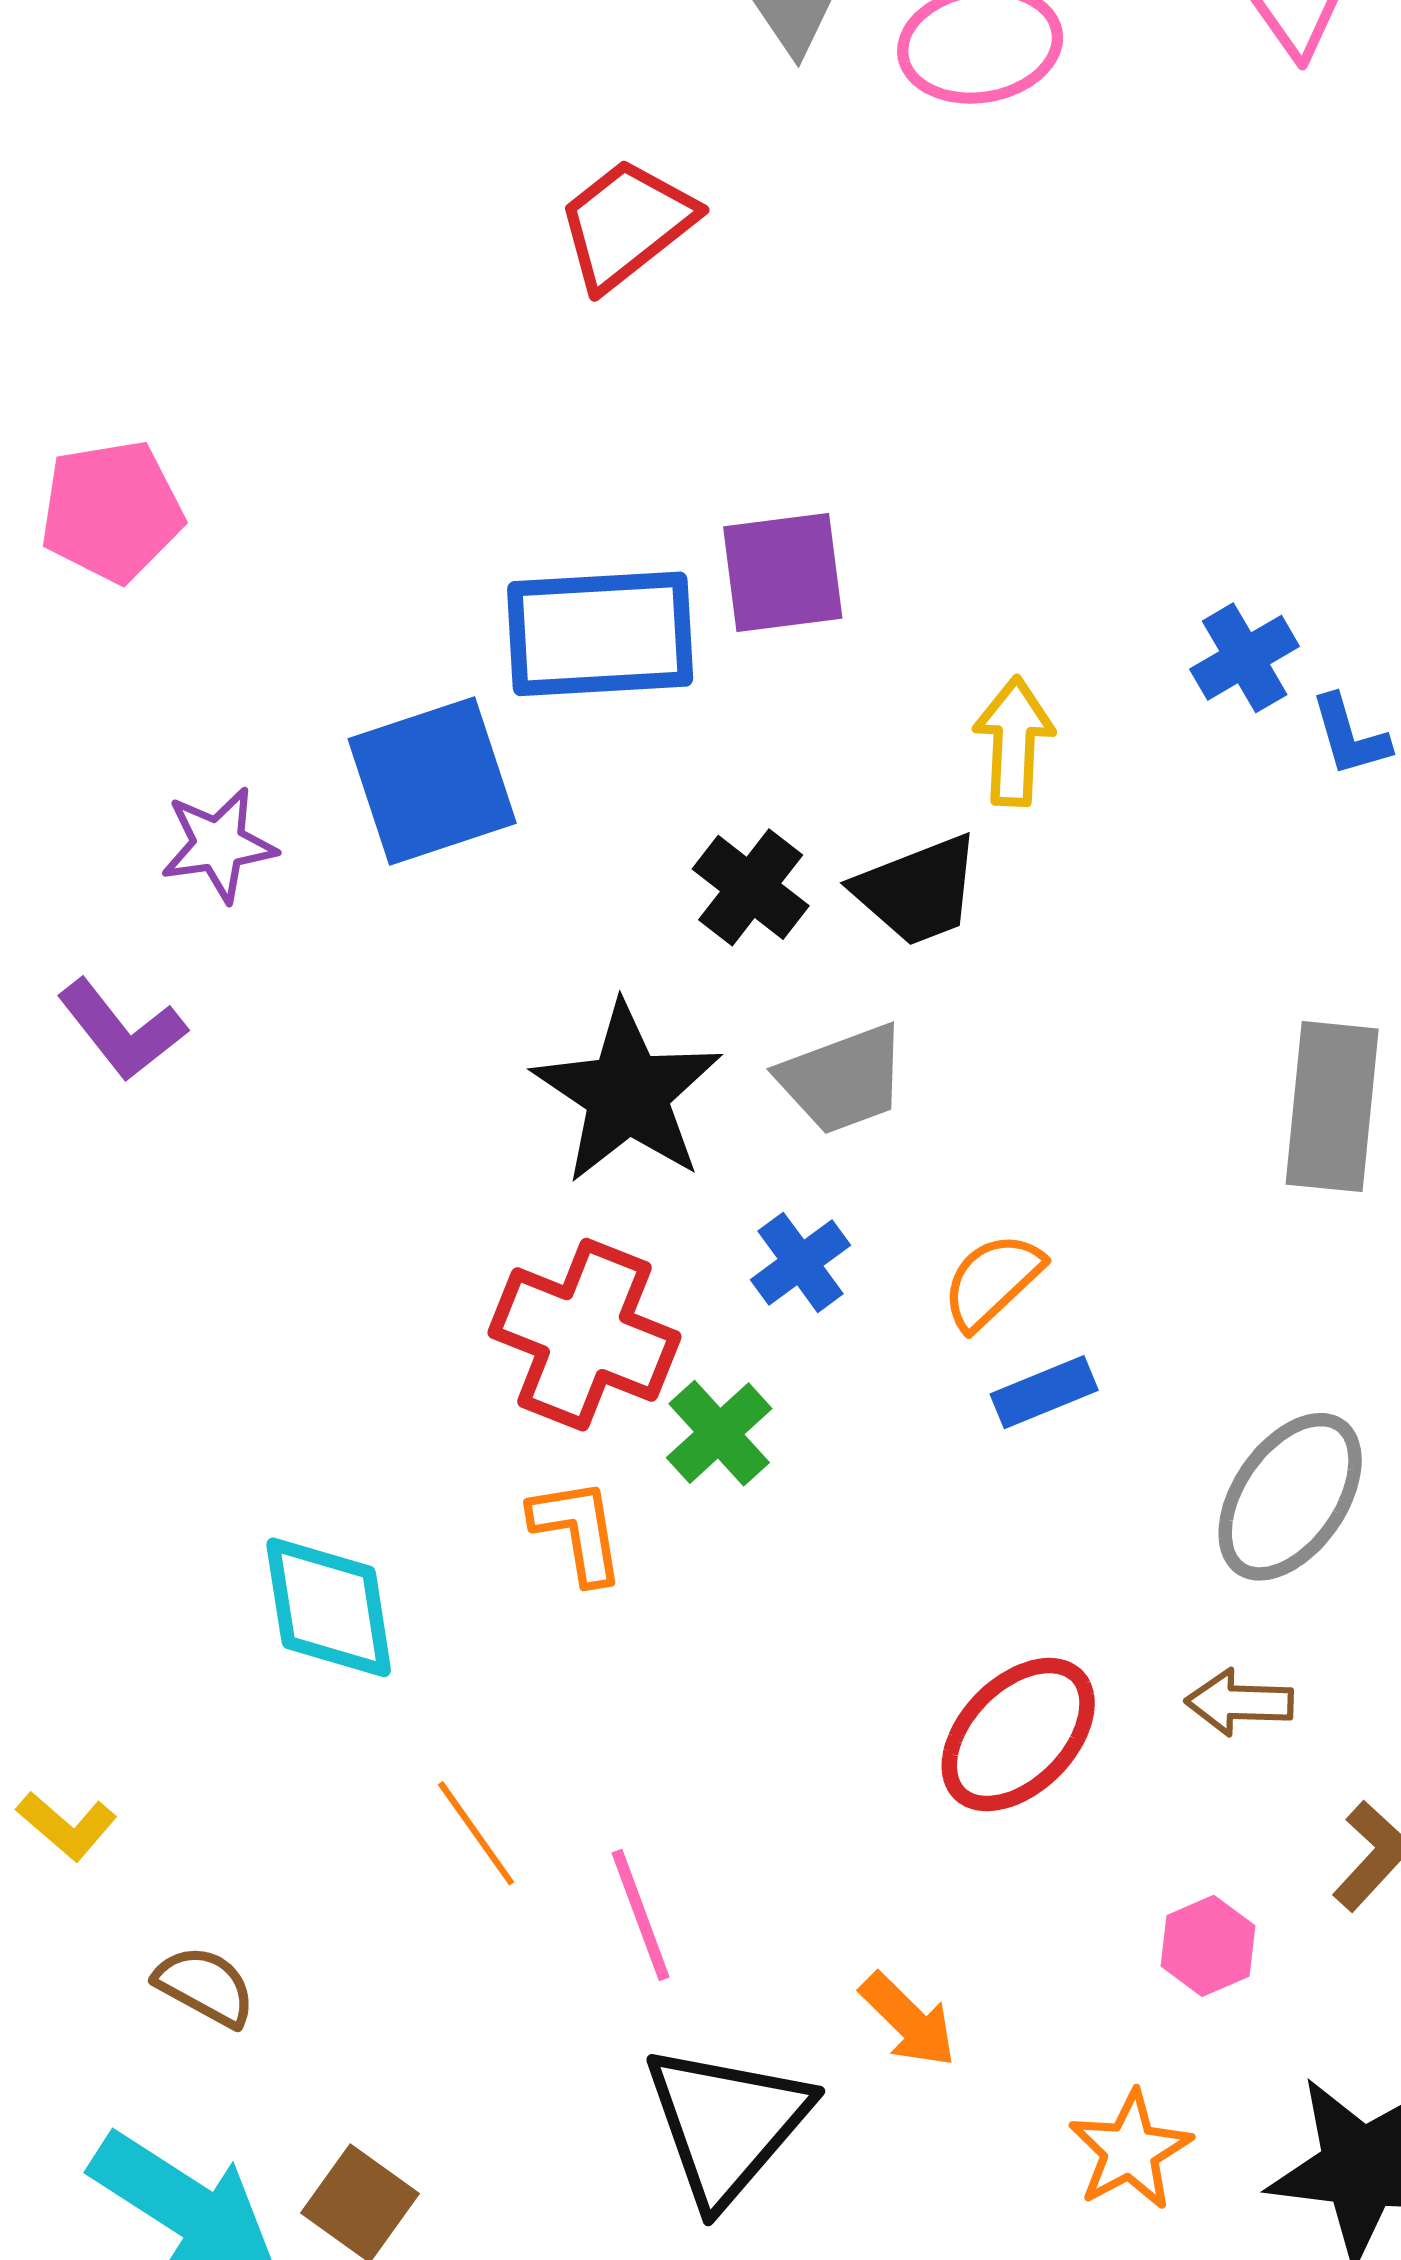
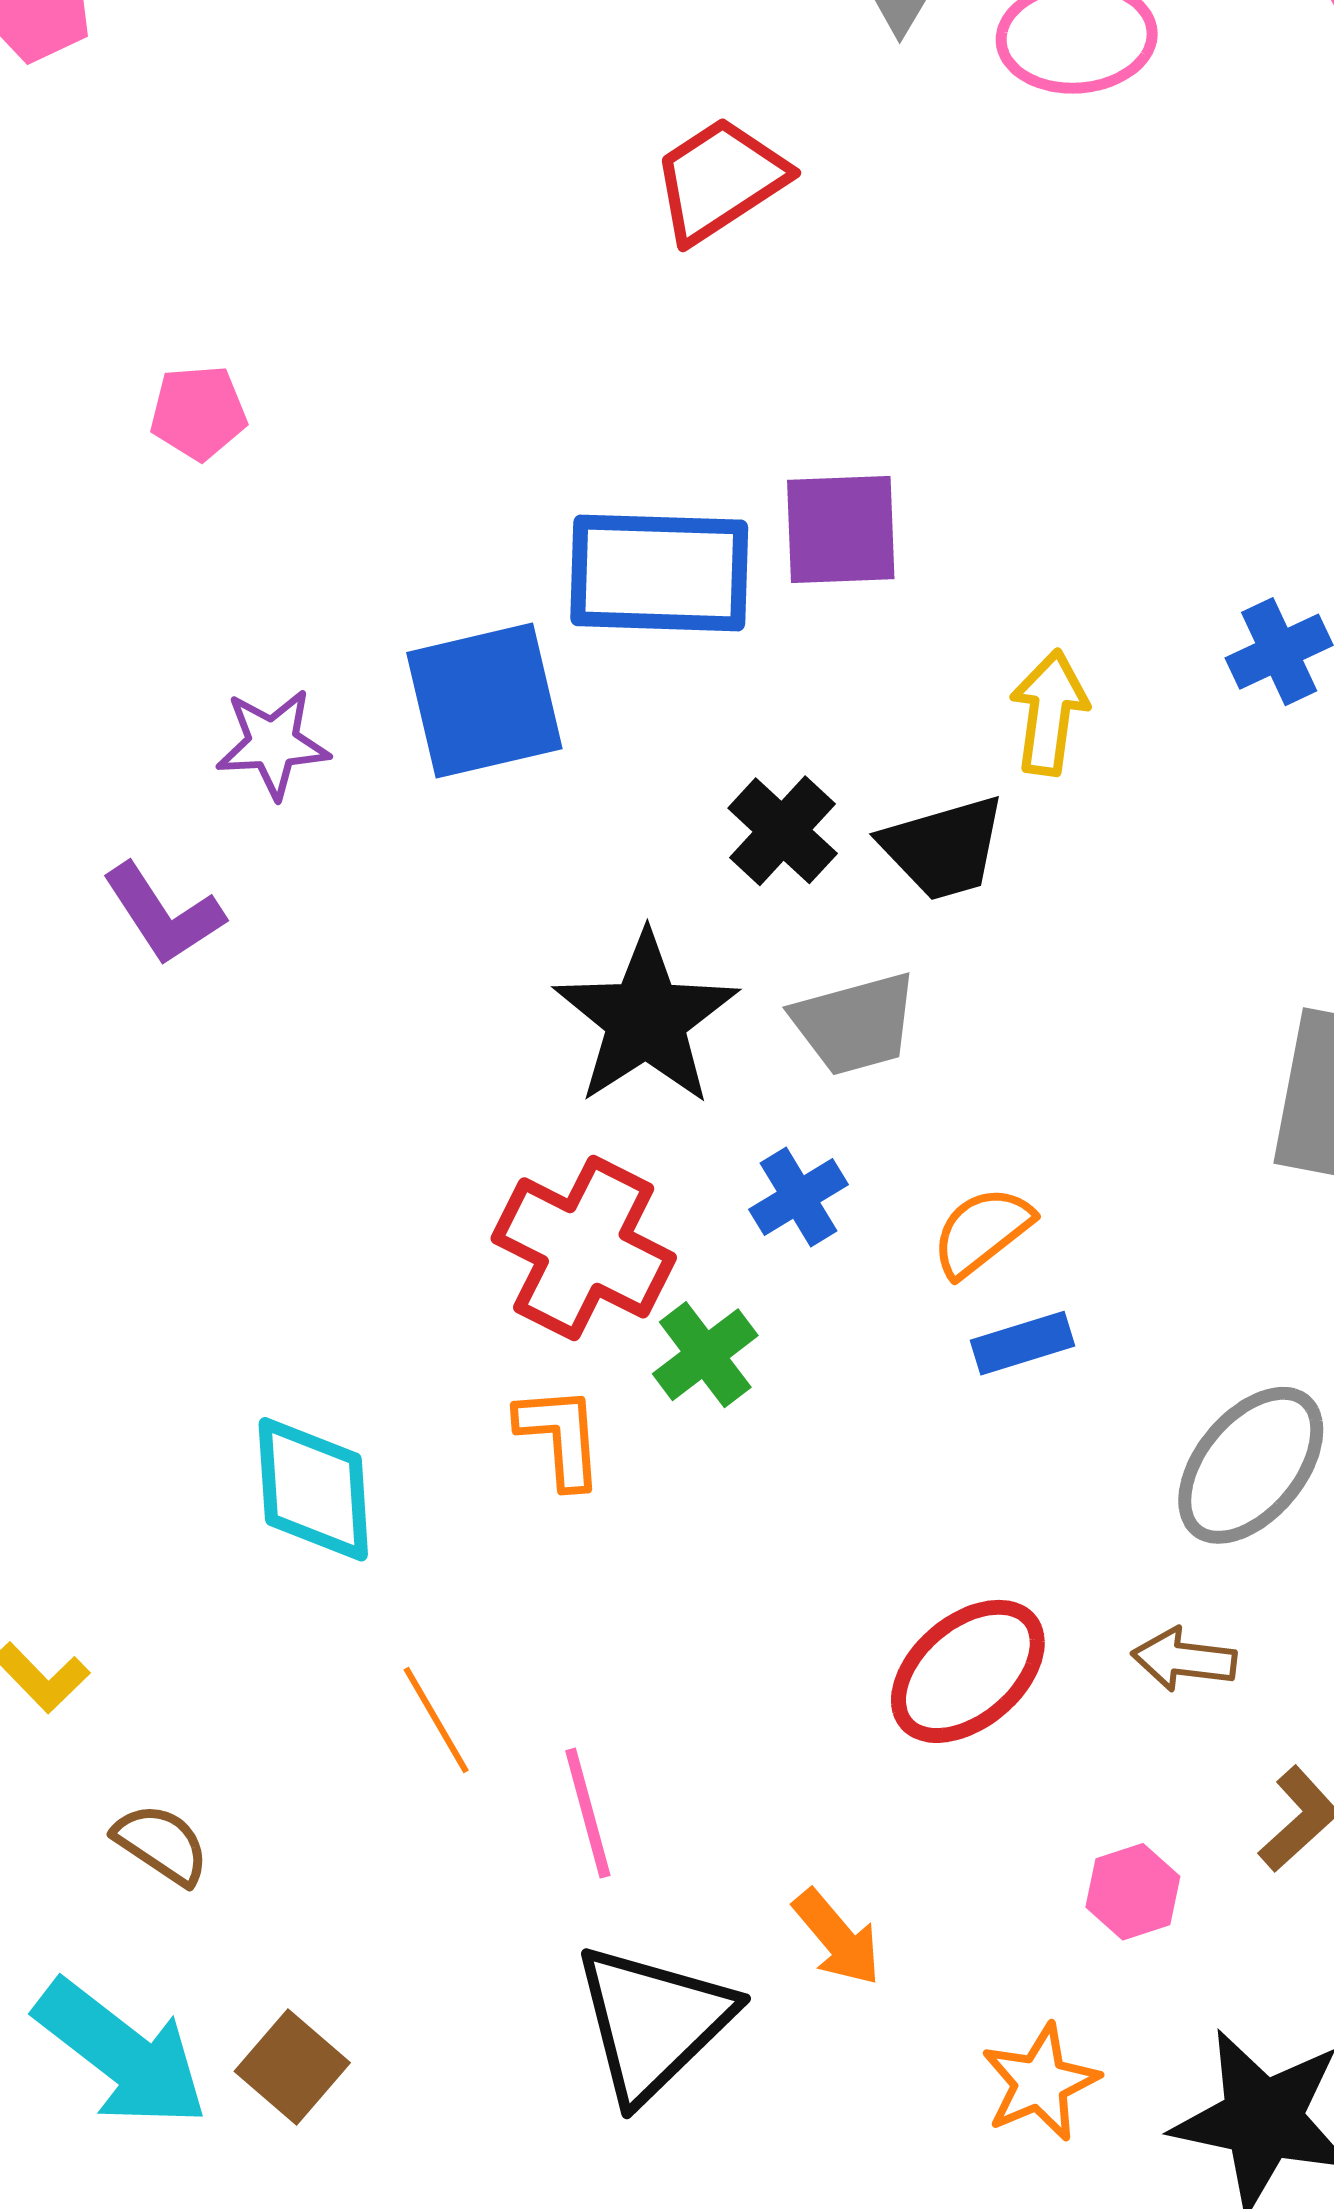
pink pentagon: (112, 511) -> (198, 413), size x0.7

